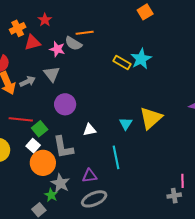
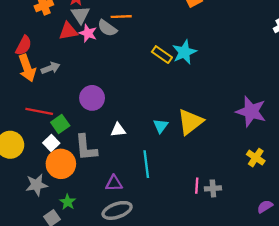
red triangle: (32, 43) -> (68, 31), moved
gray triangle: (52, 74) -> (80, 15), moved
pink line: (183, 181) -> (197, 186), moved
gray star: (60, 183) -> (37, 185), moved, turned 30
gray cross: (174, 196) -> (213, 188), moved

